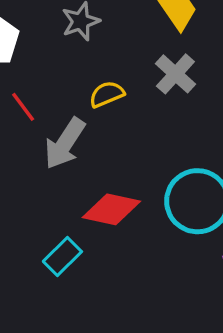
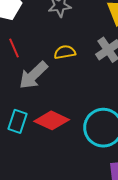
cyan rectangle: (62, 256) -> (18, 121), moved, turned -40

